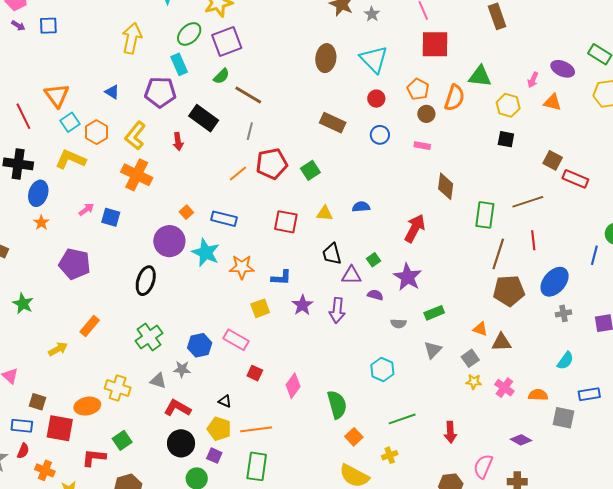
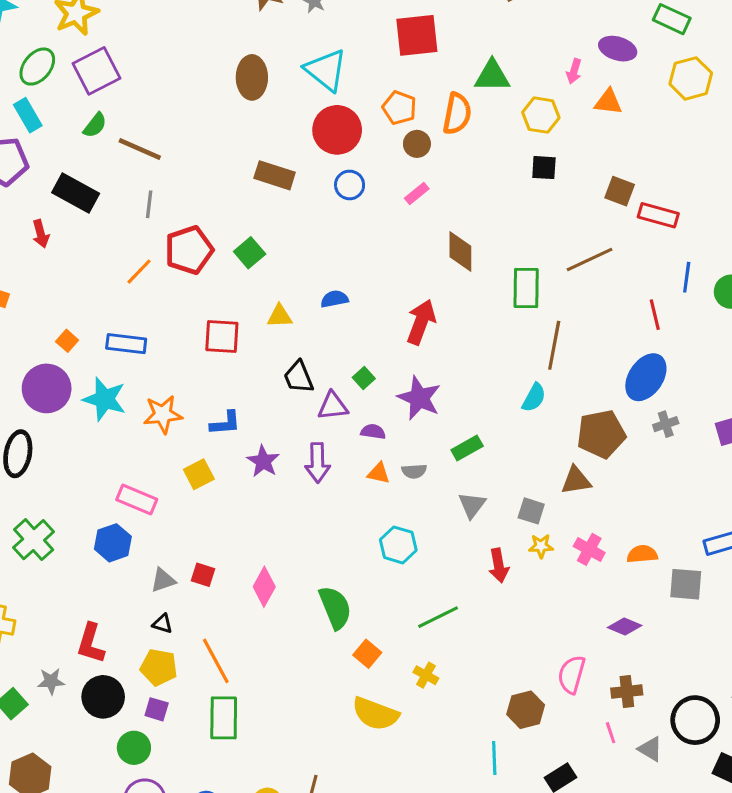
red circle: (376, 99) -> (337, 130), size x1.8
pink rectangle: (422, 146) -> (417, 193), turned -42
red line: (533, 240) -> (655, 315), moved
blue line: (594, 255) -> (687, 277), moved
brown pentagon: (509, 291) -> (601, 434), moved
orange triangle: (480, 329) -> (379, 473), moved
pink rectangle: (236, 340) -> (137, 500), moved
gray square: (470, 358) -> (531, 511), turned -30
cyan semicircle: (565, 361) -> (534, 398), moved
gray star: (182, 369) -> (51, 681), moved
gray triangle: (158, 381) -> (163, 580), moved, turned -30
red L-shape: (177, 408) -> (91, 643), turned -96
orange line: (256, 429) -> (216, 661), turned 76
red arrow: (450, 432) -> (499, 566), moved
yellow cross: (390, 455) -> (426, 675), turned -35

